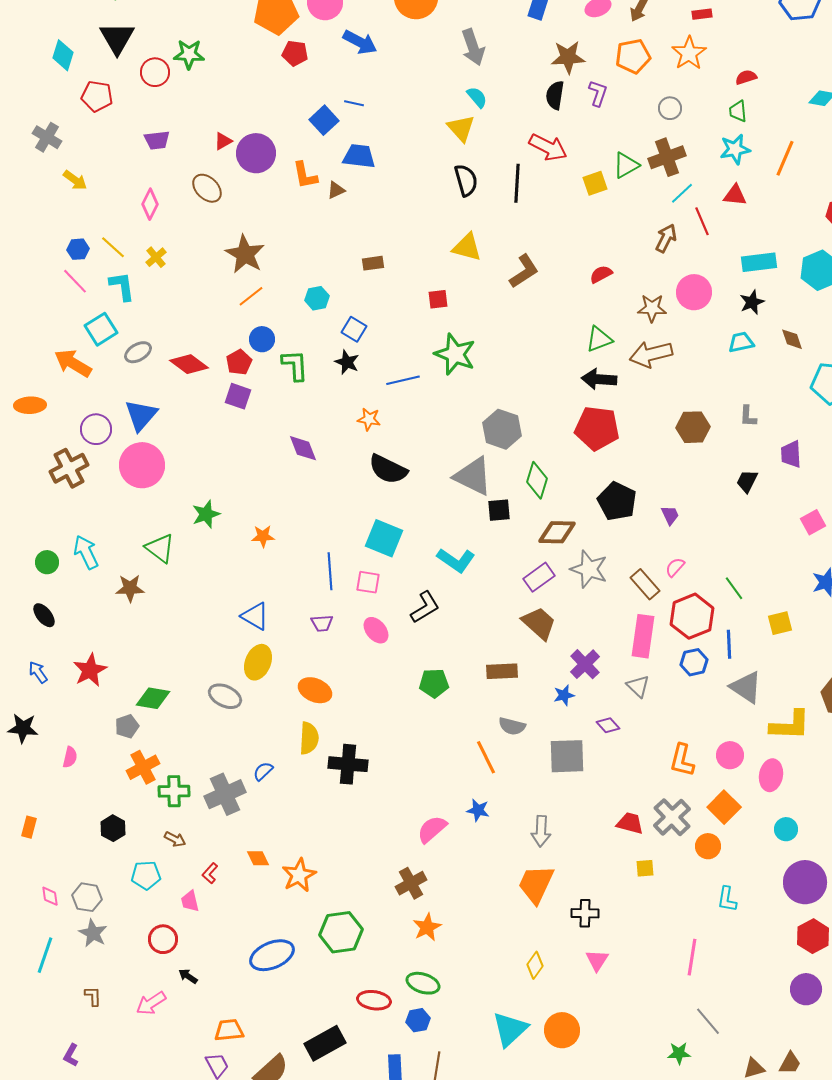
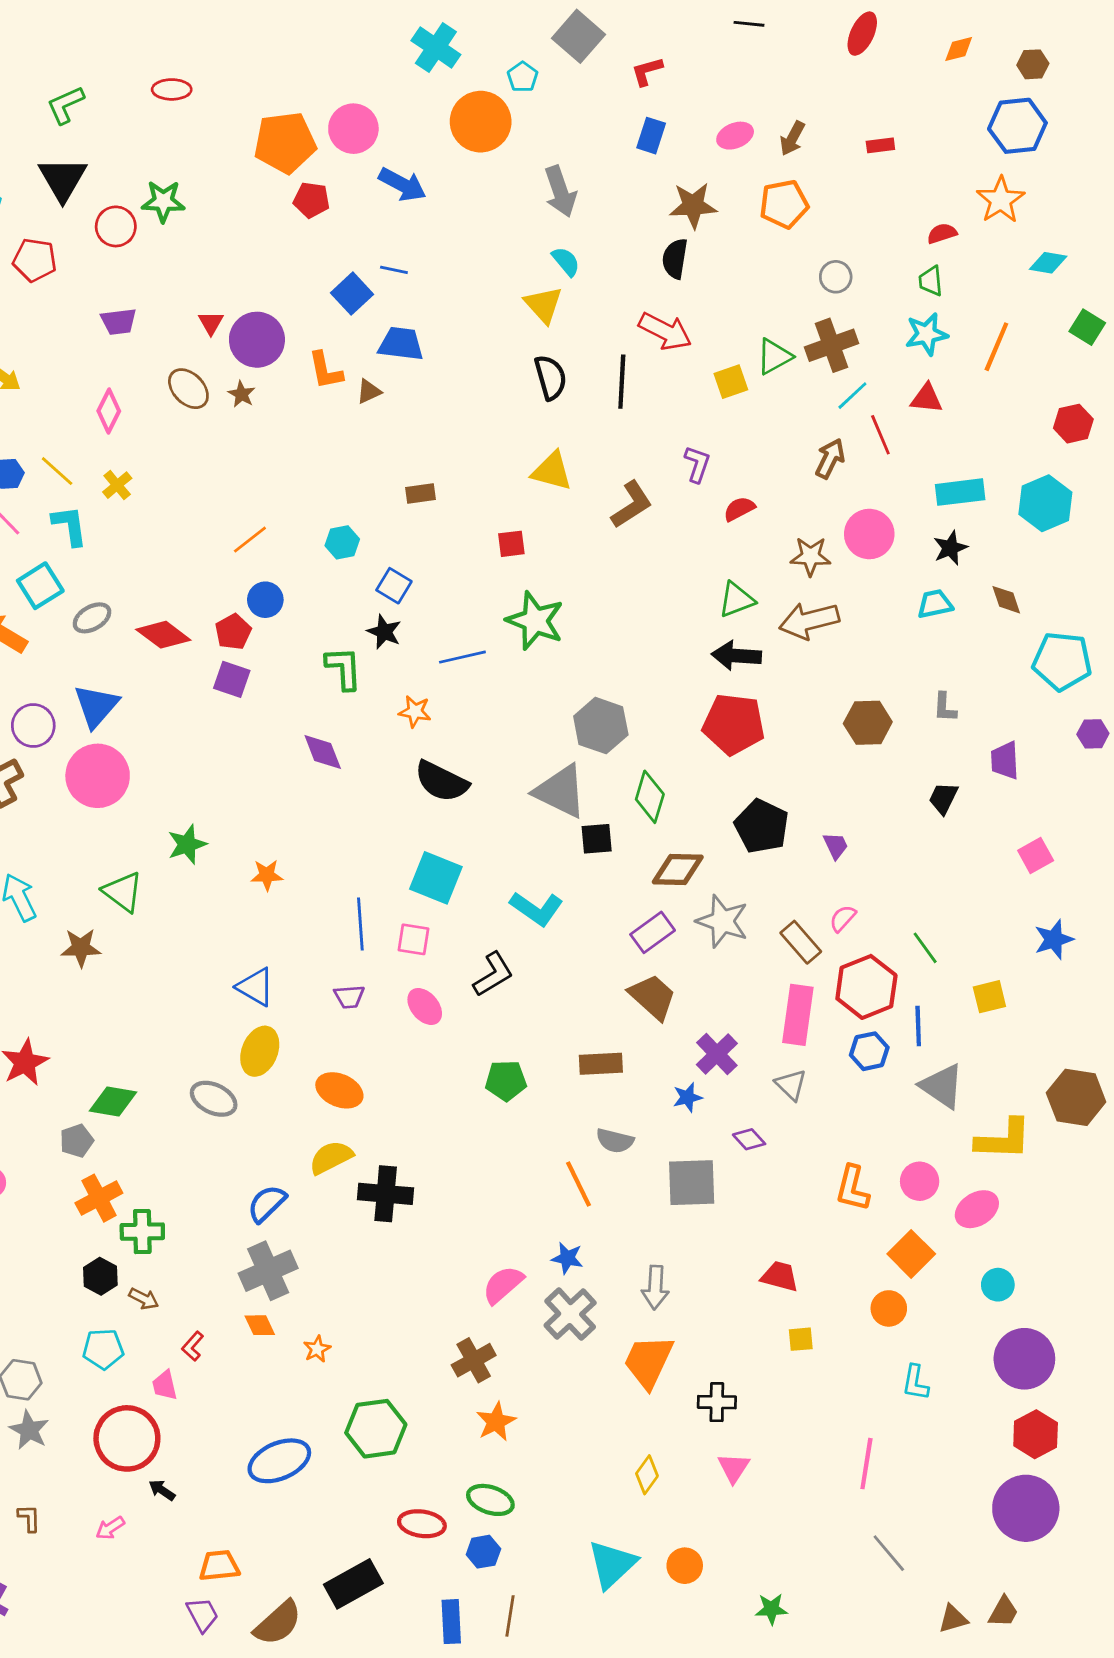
orange star: (689, 53) -> (1001, 200), moved
purple L-shape: (598, 93) -> (697, 464), moved
red triangle: (223, 141) -> (211, 323), turned -30
brown star: (245, 254) -> (242, 394), moved, size x0.5
green L-shape: (295, 365) -> (344, 668), moved
yellow semicircle: (309, 738) -> (331, 1157), turned -120
blue semicircle: (263, 771) -> (267, 1204), size x1.4
pink ellipse: (771, 775) -> (977, 1209), turned 48
gray cross: (225, 794) -> (268, 1271), moved
gray cross: (672, 817) -> (570, 1314), moved
black hexagon: (113, 828) -> (100, 1276), moved
orange star: (299, 875) -> (317, 1349), size x0.6
red circle: (163, 939) -> (127, 1438), size x1.6
purple circle: (806, 989) -> (1026, 1508), size x1.5
pink arrow: (151, 1003) -> (110, 1528), size x0.7
orange circle: (562, 1030) -> (685, 1566), size x0.7
green star: (679, 1053) -> (771, 1609), moved

